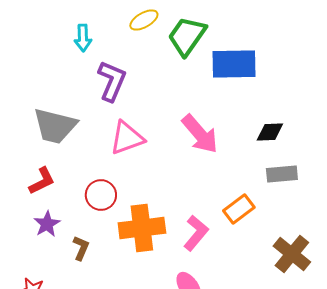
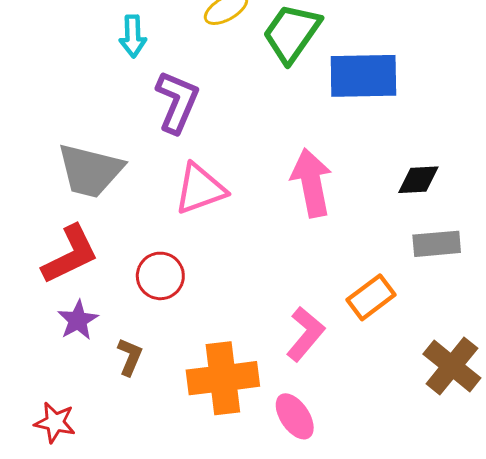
pink arrow: (200, 134) -> (311, 183), turned -150
red L-shape: (42, 181) -> (70, 255), size x1.4
orange cross: (142, 228) -> (223, 378), moved

